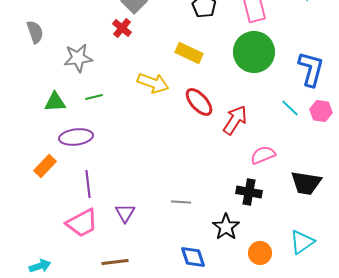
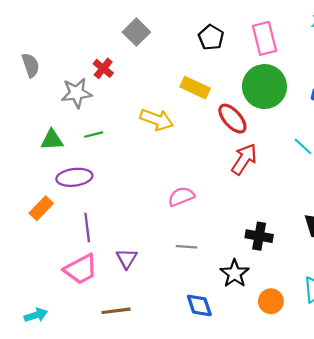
red cross: (122, 28) -> (103, 68), moved
red ellipse: (199, 102) -> (232, 119), moved
pink semicircle: (263, 155) -> (181, 197), moved

